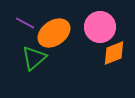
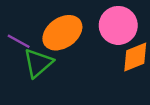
purple line: (25, 23) -> (19, 41), moved

